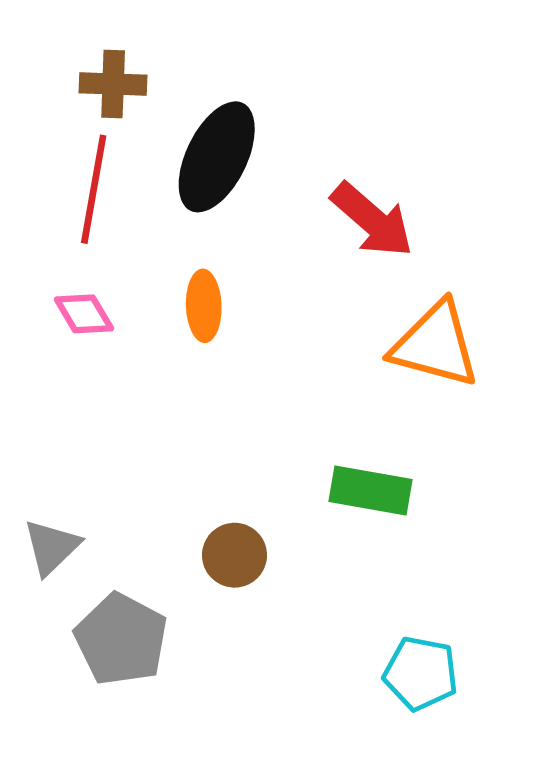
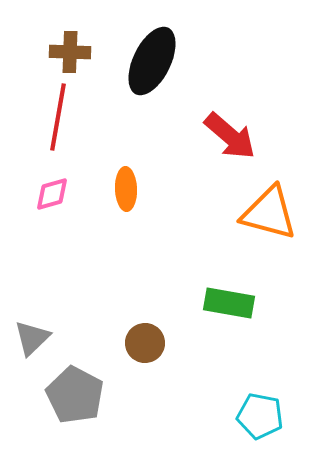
black ellipse: (217, 157) -> (152, 61), moved
pink diamond: (84, 314) -> (52, 194), turned -75

